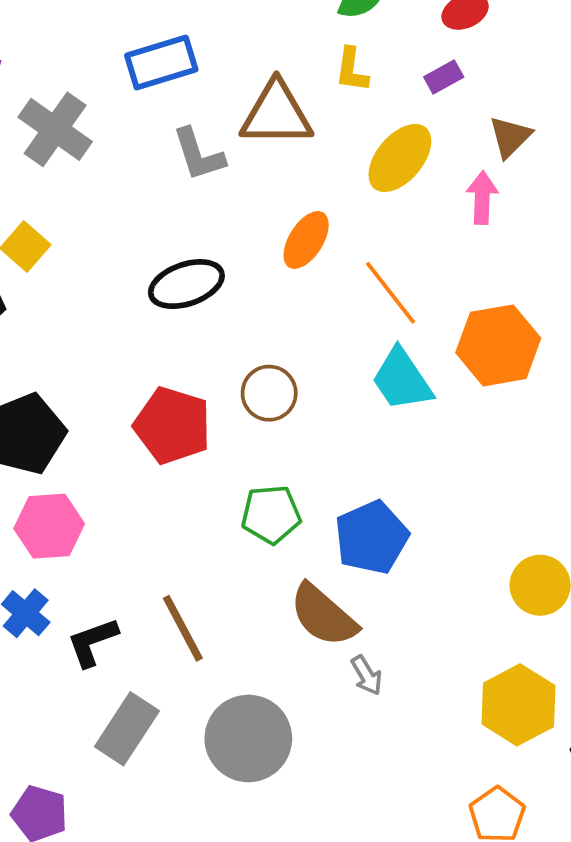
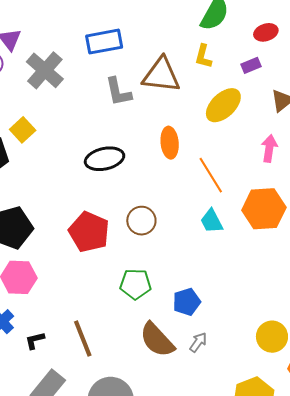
pink arrow: (482, 198) -> (269, 148), moved
orange ellipse: (306, 240) -> (170, 143), turned -44
cyan trapezoid: (402, 380) -> (212, 221), size x0.7
blue pentagon: (372, 537) -> (187, 302), size x0.7
black L-shape: (93, 642) -> (35, 340), size x0.7
gray arrow: (367, 675) -> (198, 342), moved, turned -120

